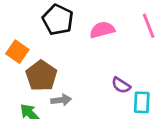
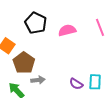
purple semicircle: (121, 85) -> (76, 84), moved

